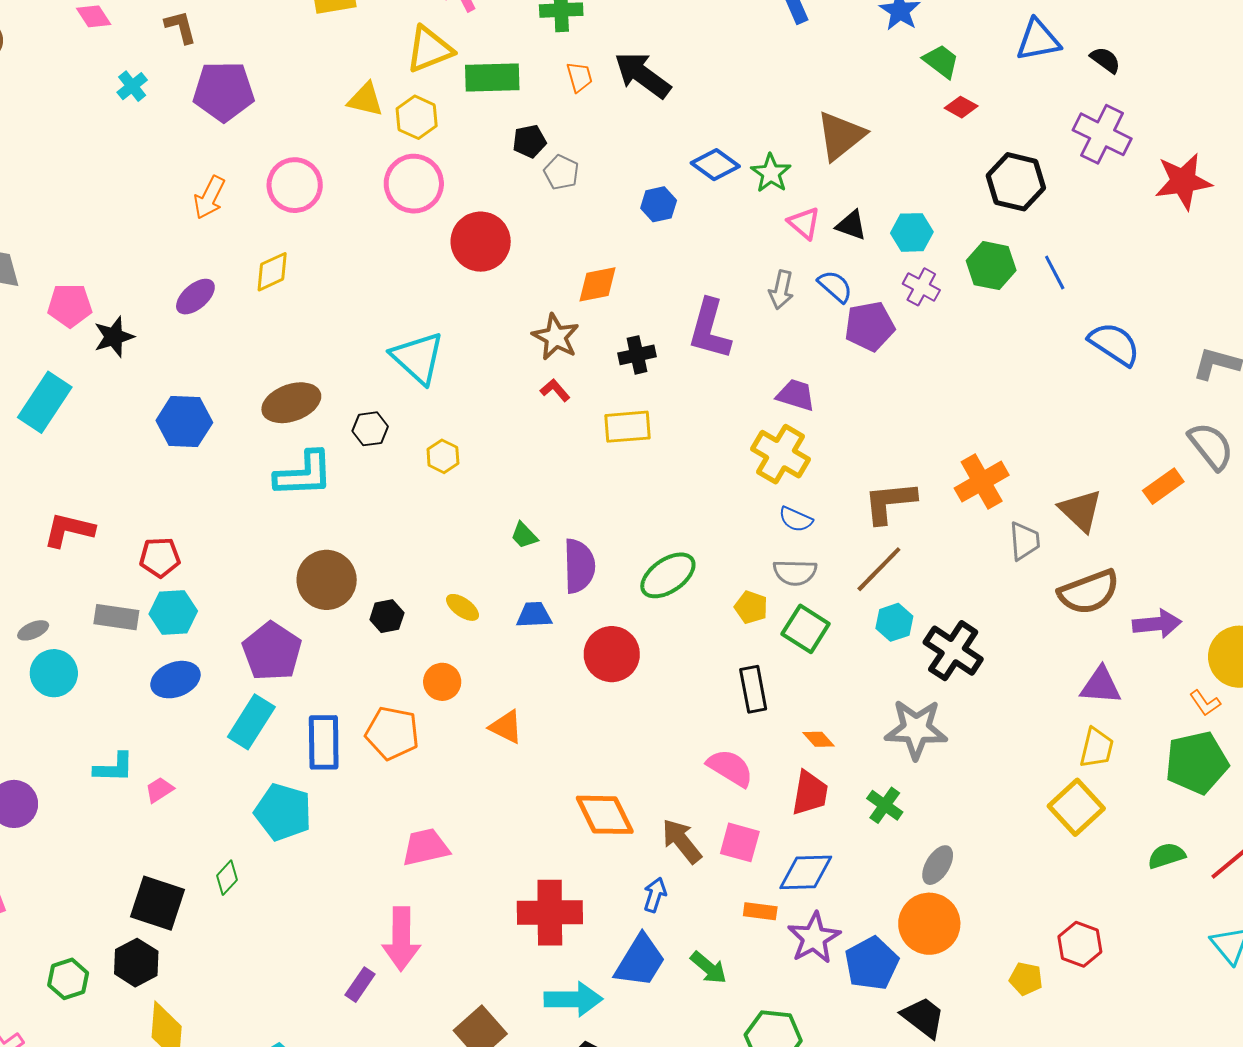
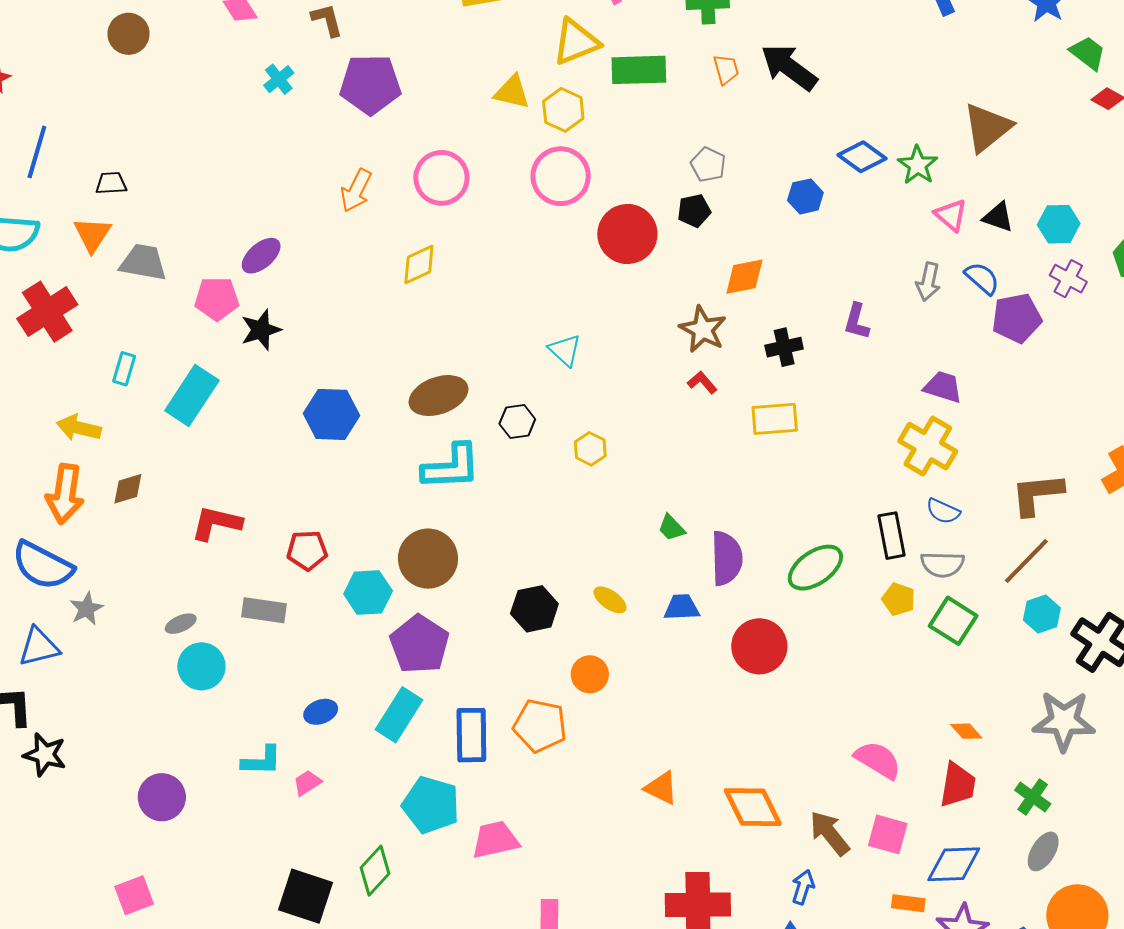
black pentagon: (529, 141) -> (694, 211), moved
purple ellipse: (195, 297) -> (261, 256), moved
purple L-shape: (710, 329) -> (857, 321), size x0.6
cyan triangle: (418, 358) -> (565, 350), size x0.6
brown circle: (327, 580) -> (428, 559), moved
cyan hexagon: (173, 613) -> (368, 592), moved
black hexagon: (387, 616) -> (534, 609), size x1.4
blue ellipse: (175, 680) -> (321, 712), moved, size x0.7
black rectangle: (753, 689) -> (891, 536), moved
orange triangle: (506, 727) -> (661, 788), moved
pink trapezoid: (425, 847) -> (495, 840), moved
gray ellipse: (938, 865) -> (1043, 851), moved
green diamond: (227, 878) -> (375, 871), size x1.4

